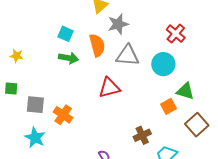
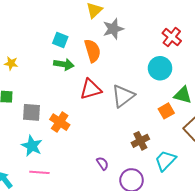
gray triangle: (128, 56) -> (123, 96), moved, turned -40
red triangle: (109, 88) -> (91, 89), moved

